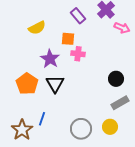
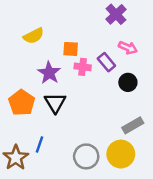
purple rectangle: (78, 16) -> (106, 62), moved
pink arrow: (122, 28) -> (128, 48), moved
black circle: (116, 79) -> (128, 82), moved
yellow circle: (110, 127) -> (121, 154), size x1.5

